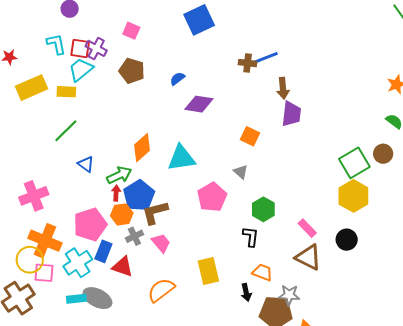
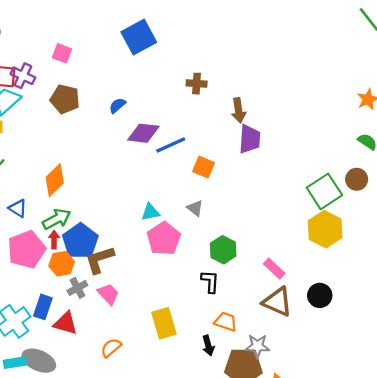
blue line: (265, 58) -> (171, 145), moved
orange diamond: (142, 148) -> (55, 180), moved
cyan triangle: (181, 158) -> (150, 212), moved, size x0.6
pink pentagon: (90, 224) -> (26, 250), moved
black circle: (347, 240) -> (320, 295), moved
orange semicircle: (161, 290) -> (111, 348), size x0.7

